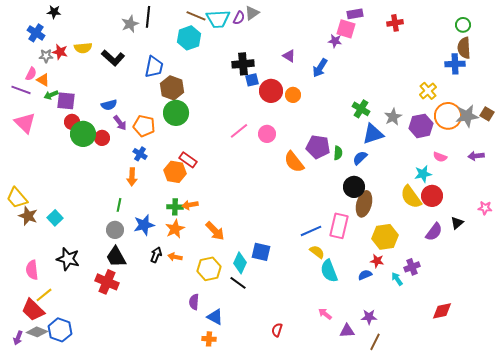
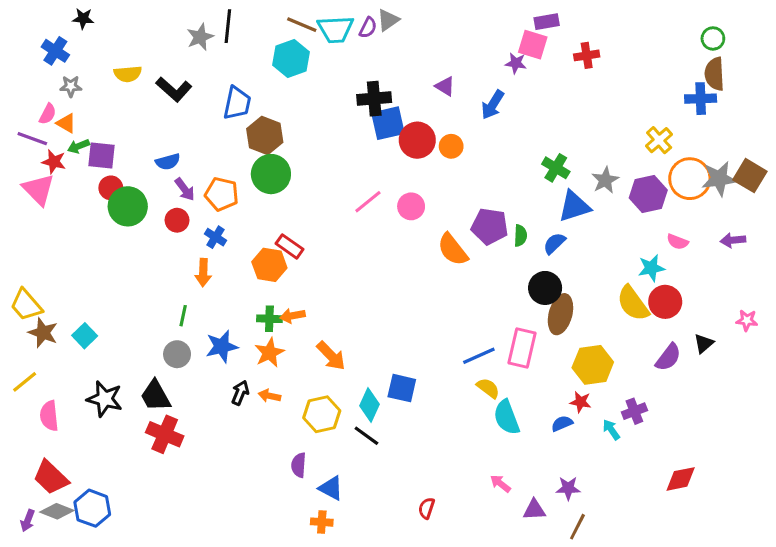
red cross: (395, 23) -> (587, 55), moved
red star: (60, 52) -> (54, 162), moved
blue square: (252, 80) -> (388, 123), size x1.6
brown square: (487, 114) -> (750, 176), size x1.5
red circle: (102, 138) -> (177, 220), moved
black trapezoid: (116, 257) -> (155, 396), moved
yellow line: (44, 295) -> (25, 382), moved

